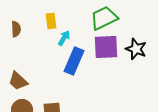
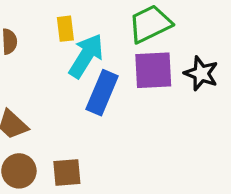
cyan arrow: (64, 38) -> (86, 56), size x1.8

